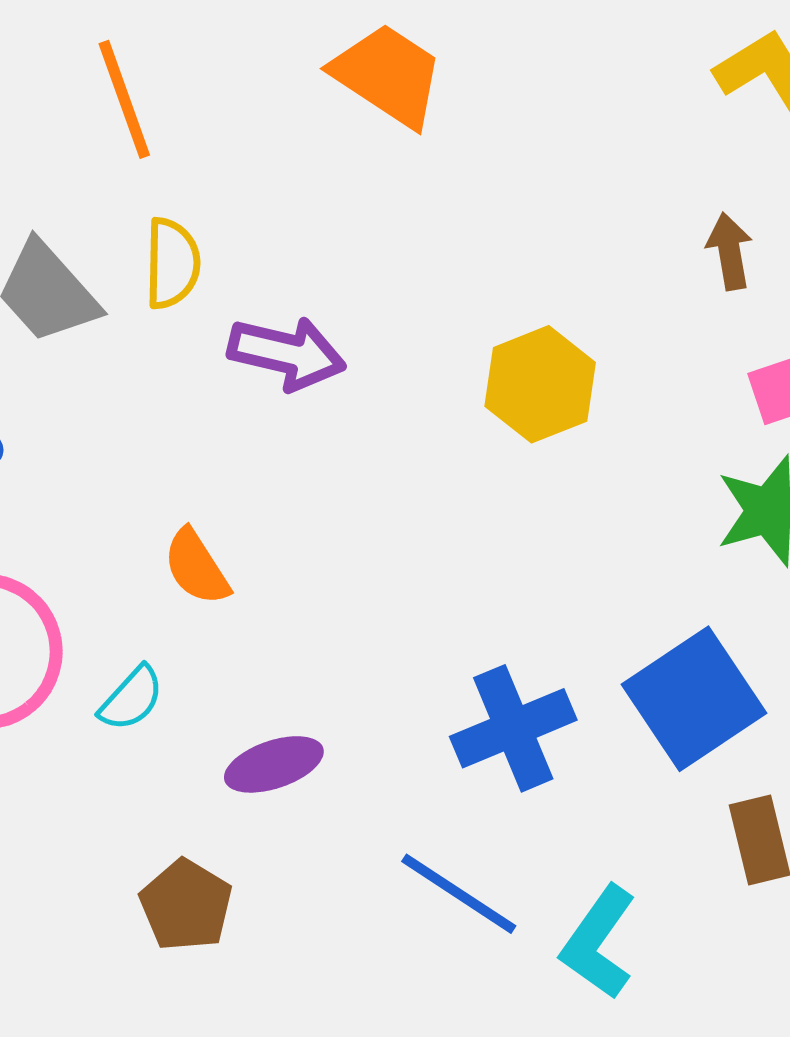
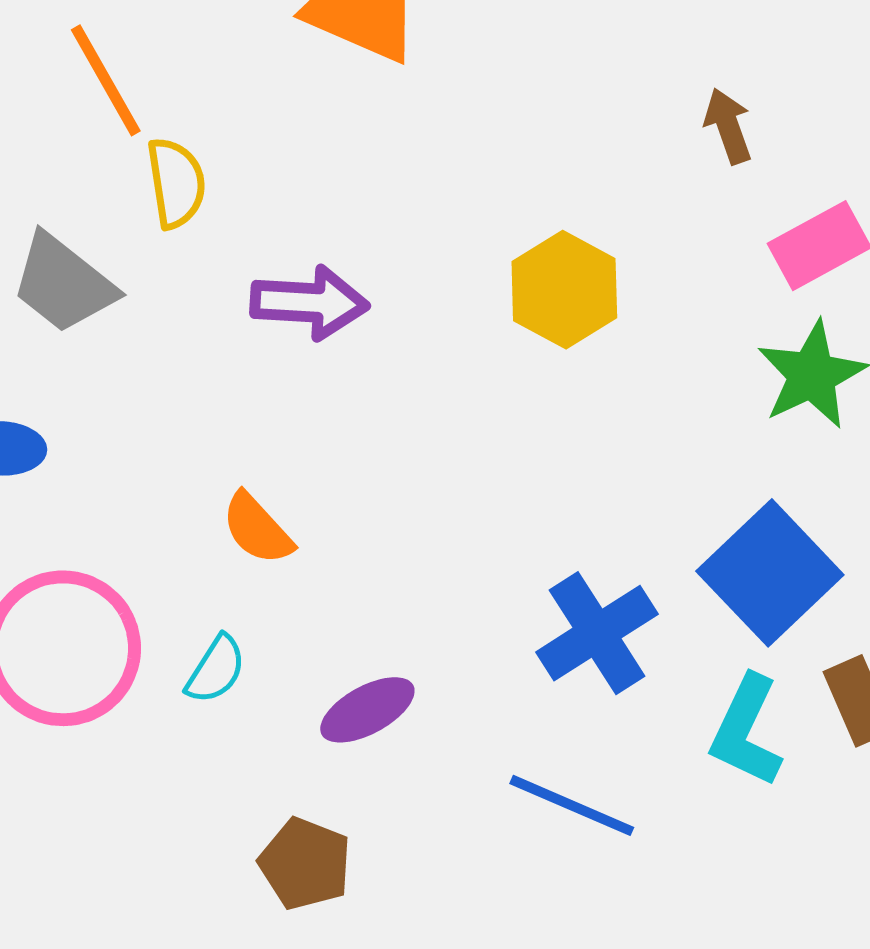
yellow semicircle: (172, 263) -> (176, 183), moved
cyan L-shape: (598, 942) -> (746, 731), moved

